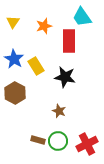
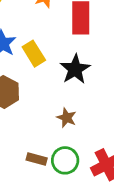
black star: (65, 77) -> (75, 69), turned 30

